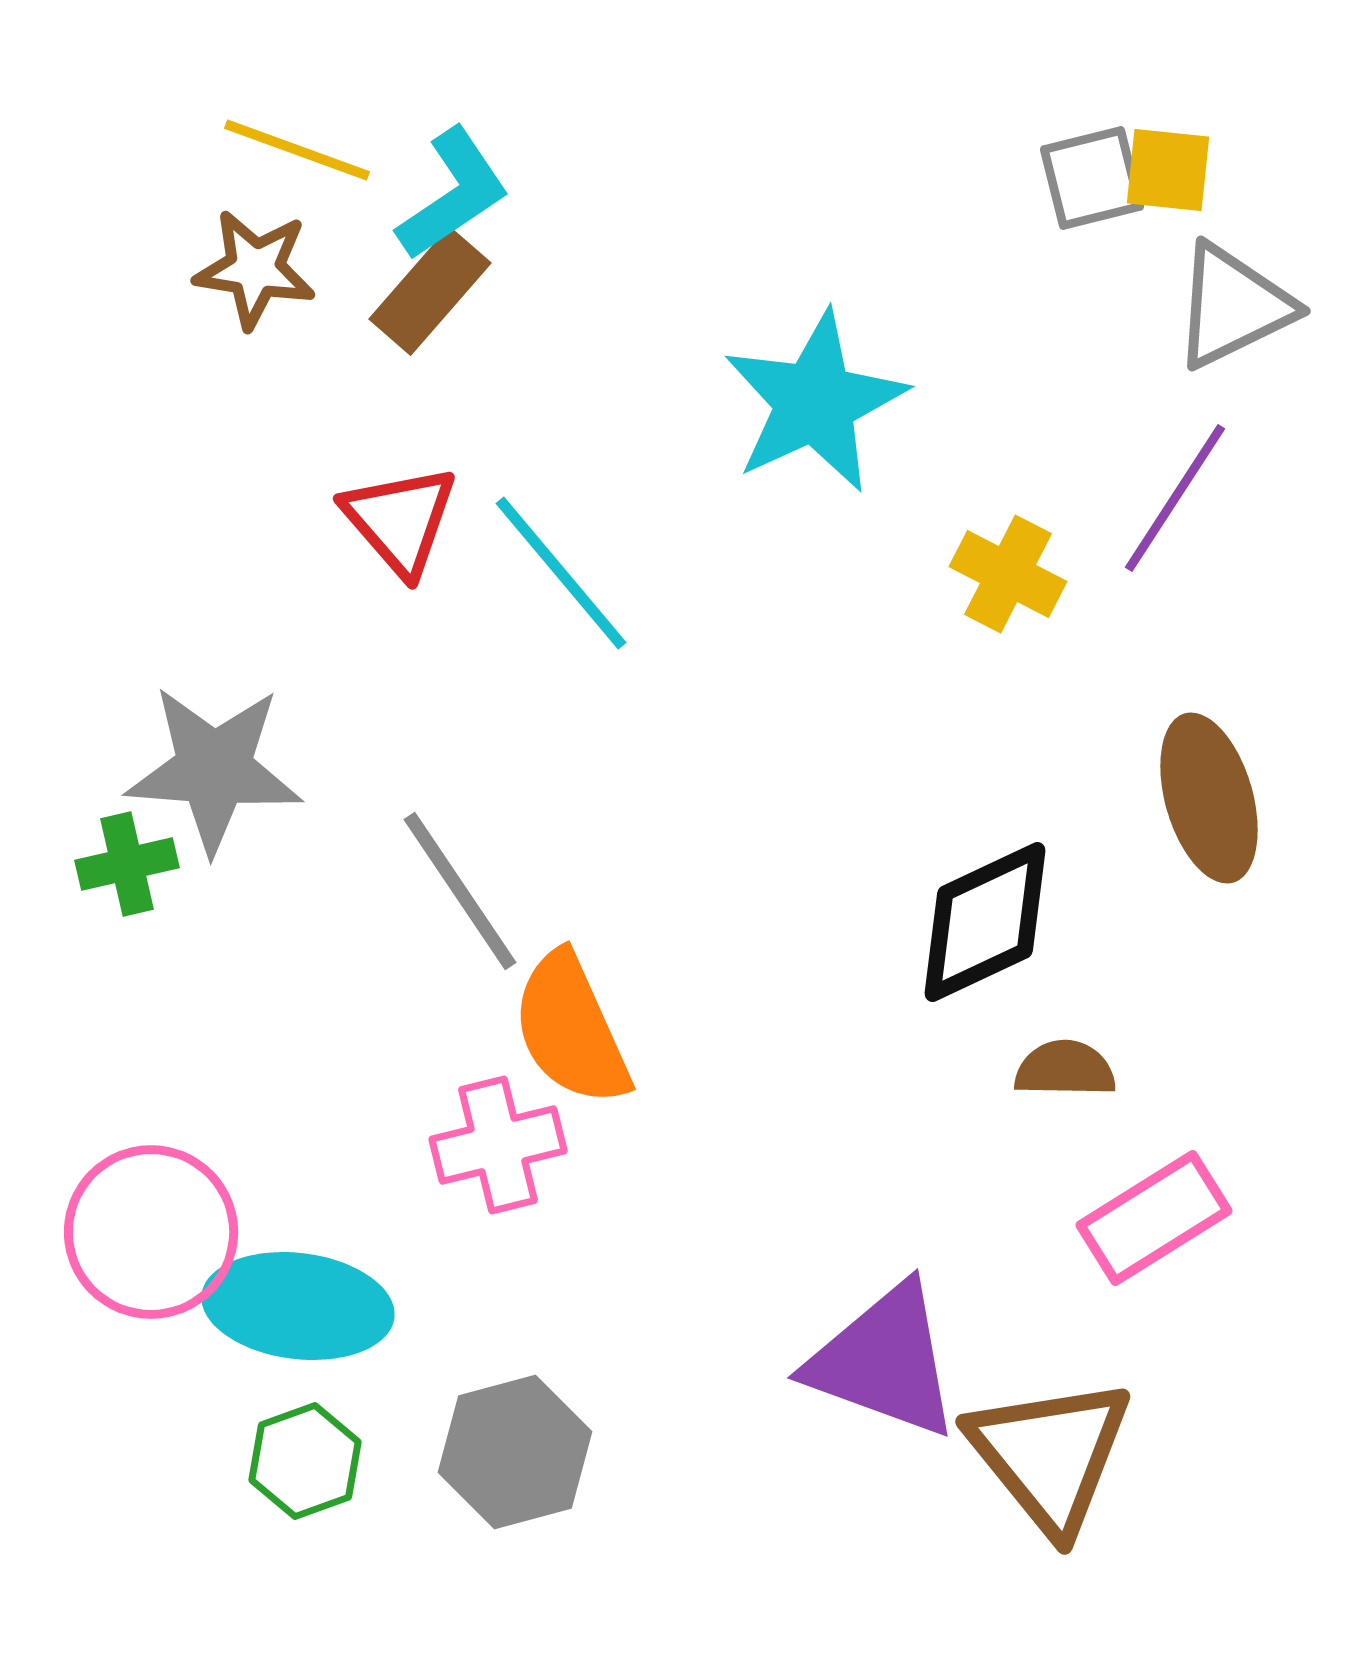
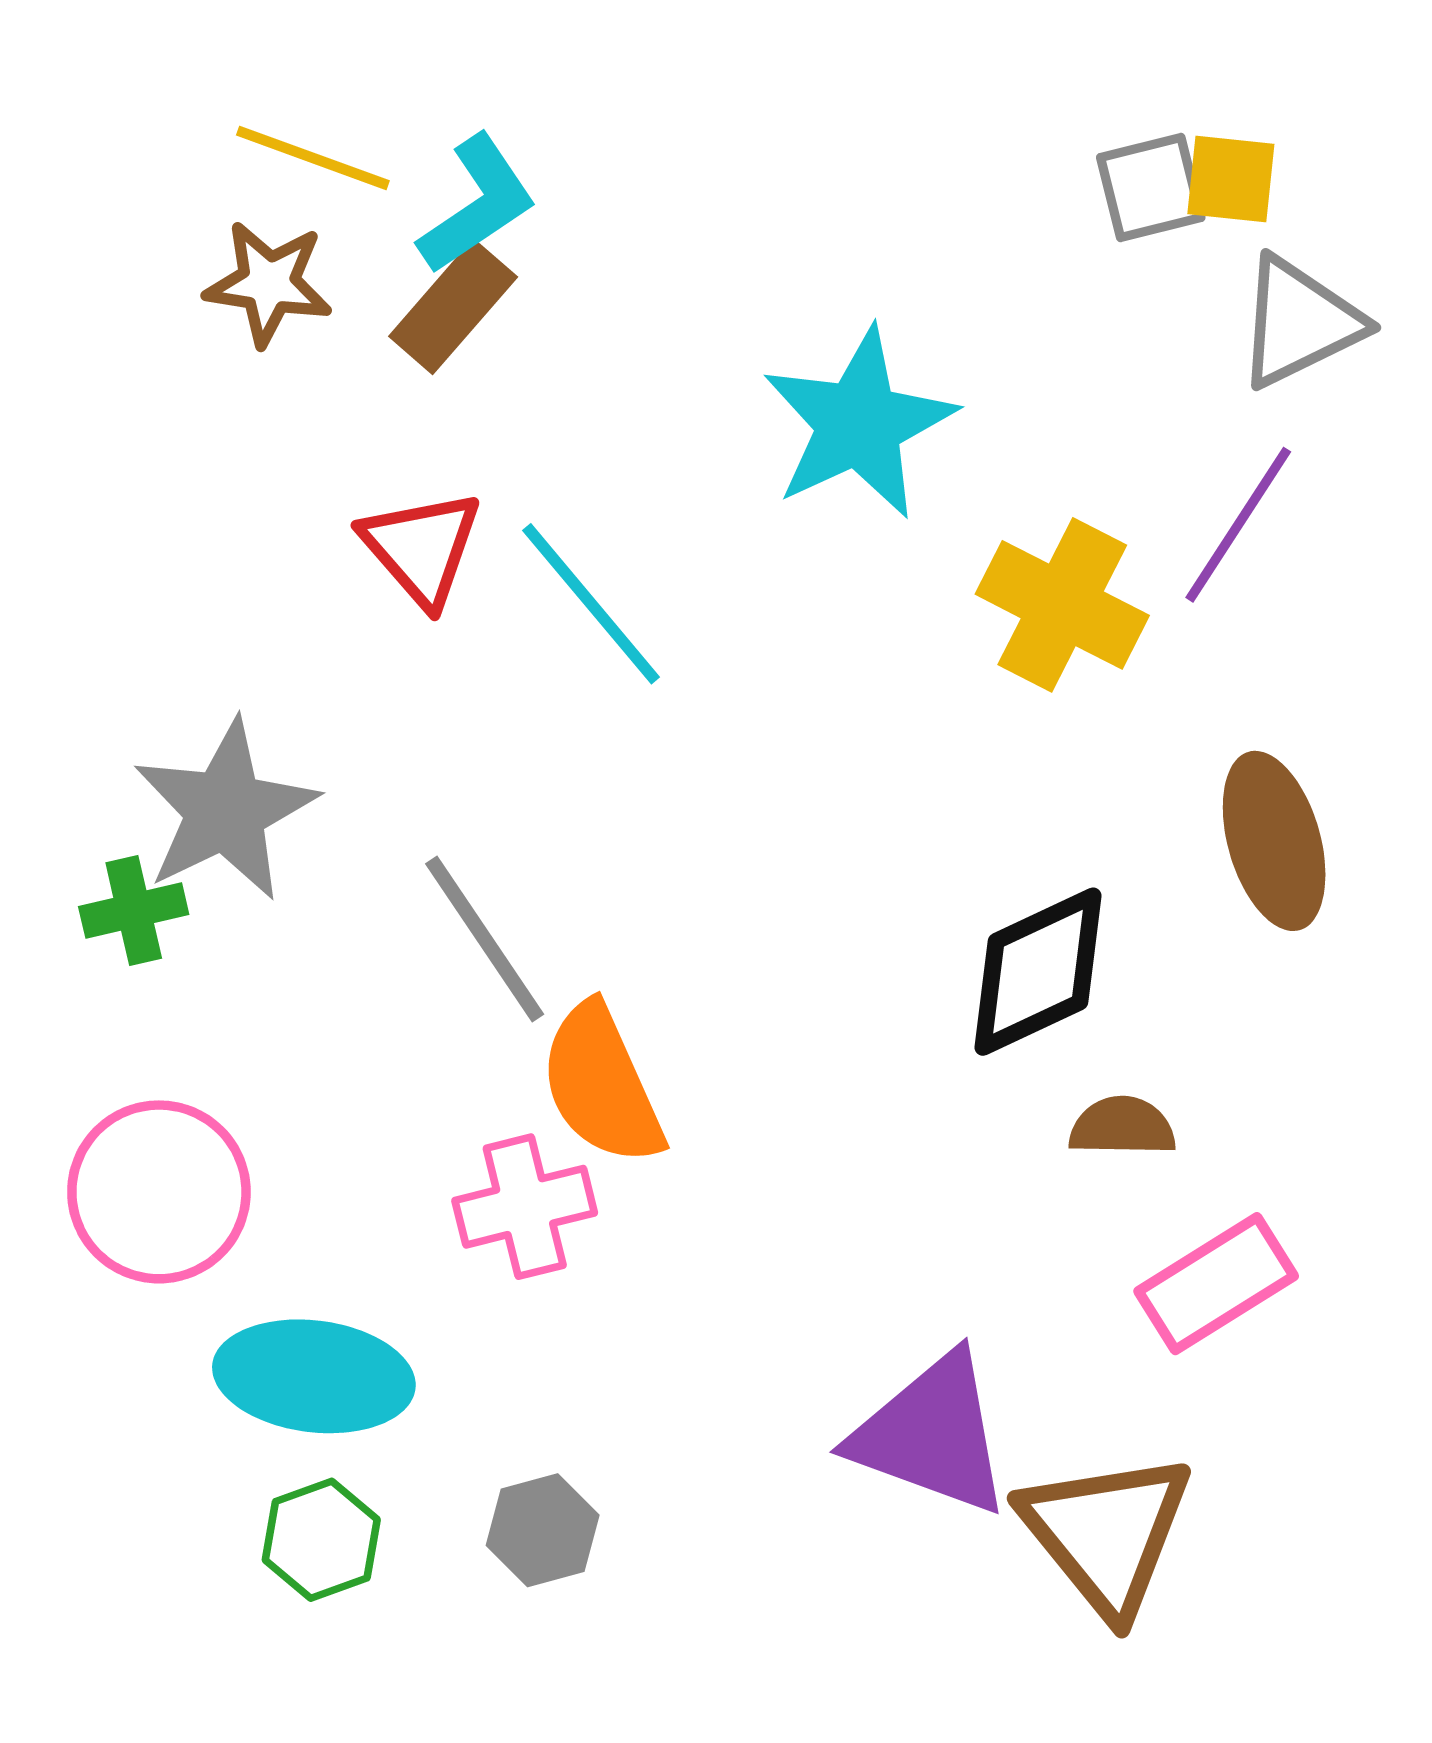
yellow cross: (1008, 574) -> (1062, 605), size x1.4
gray star: (214, 769) -> (225, 810), turned -30
pink circle: (151, 1232) -> (159, 1192), moved
gray hexagon: (515, 1452) -> (543, 1530), size x0.7

